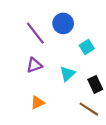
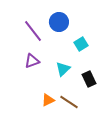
orange triangle: (37, 103) -> (48, 100), moved
brown line: (89, 109) -> (69, 102), moved

